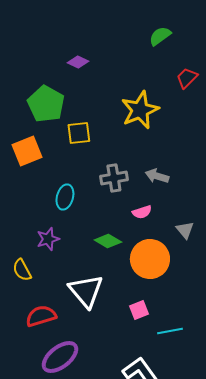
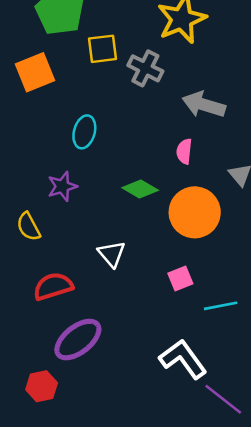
gray arrow: (157, 176) -> (204, 105), size x1.4
gray cross: (114, 178) -> (145, 68), moved, turned 36
pink semicircle: (142, 212) -> (184, 151), turned 114
white triangle: (86, 291) -> (112, 254), size x0.6

